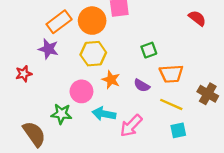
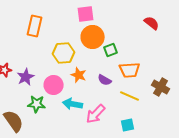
orange circle: (92, 21) -> (93, 37), moved
orange rectangle: (59, 22) -> (35, 26), turned -40
purple star: (48, 49) -> (26, 77), moved, turned 30
cyan square: (178, 130) -> (128, 125), moved

